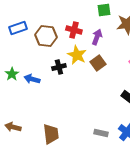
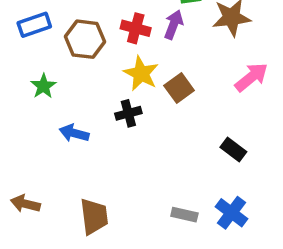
purple arrow: (97, 37) -> (174, 25), moved
black cross: (59, 67) -> (128, 113), moved
green star: (12, 74) -> (43, 86), moved
blue arrow: (32, 79) -> (74, 133), moved

